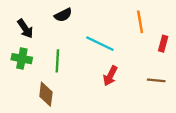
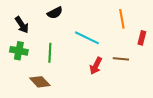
brown line: (156, 80) -> (121, 59), moved
brown diamond: (46, 94) -> (40, 82), turned -50

